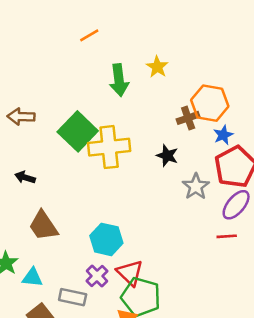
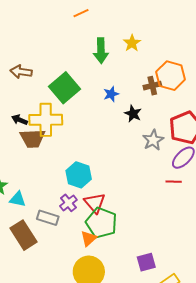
blue star: (223, 135) -> (111, 94), moved
yellow cross: (109, 147) -> (46, 120), moved
brown trapezoid: (43, 226) -> (33, 138), moved, turned -64

